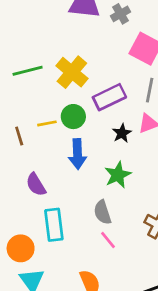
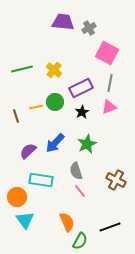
yellow cross: (72, 72) -> (54, 70), size x0.7
black star: (122, 133) -> (82, 112), moved
blue arrow: (77, 154) -> (55, 143), moved, turned 45
purple semicircle: (36, 185) -> (28, 151), turned 78
cyan rectangle: (54, 225) -> (41, 180), turned -75

